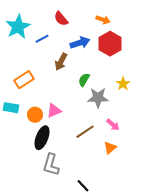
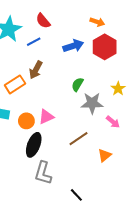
red semicircle: (61, 19) -> (43, 21), moved
brown arrow: (61, 62) -> (36, 70), moved
pink arrow: (113, 125) -> (113, 122), moved

